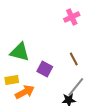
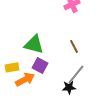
green triangle: (20, 52) -> (34, 44), moved
purple square: (45, 69) -> (40, 65), moved

